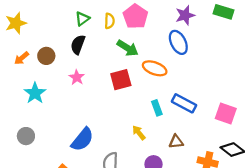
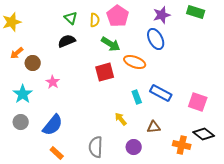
green triangle: (82, 19) -> (71, 18), turned -40
black semicircle: (78, 45) -> (67, 41), turned 48
brown circle: (46, 56) -> (33, 63), moved
pink star: (77, 77) -> (53, 82), moved
cyan star: (35, 93) -> (23, 94), moved
blue semicircle: (82, 139) -> (53, 125), moved

